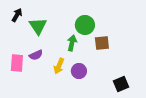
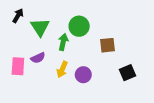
green circle: (85, 25) -> (79, 26), moved
green arrow: (72, 43) -> (63, 42), moved
black square: (121, 84) -> (128, 73), moved

